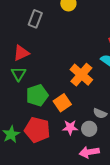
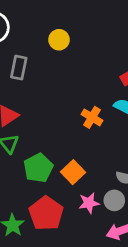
orange cross: (81, 75) -> (92, 117), moved, size x0.7
red pentagon: (37, 130) -> (46, 213), turned 30

